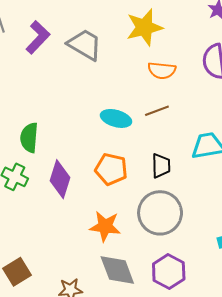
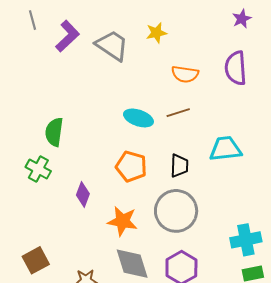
yellow star: (144, 27) -> (156, 33), moved, size x0.6
purple diamond: (60, 179) -> (83, 194), moved, size x0.7

